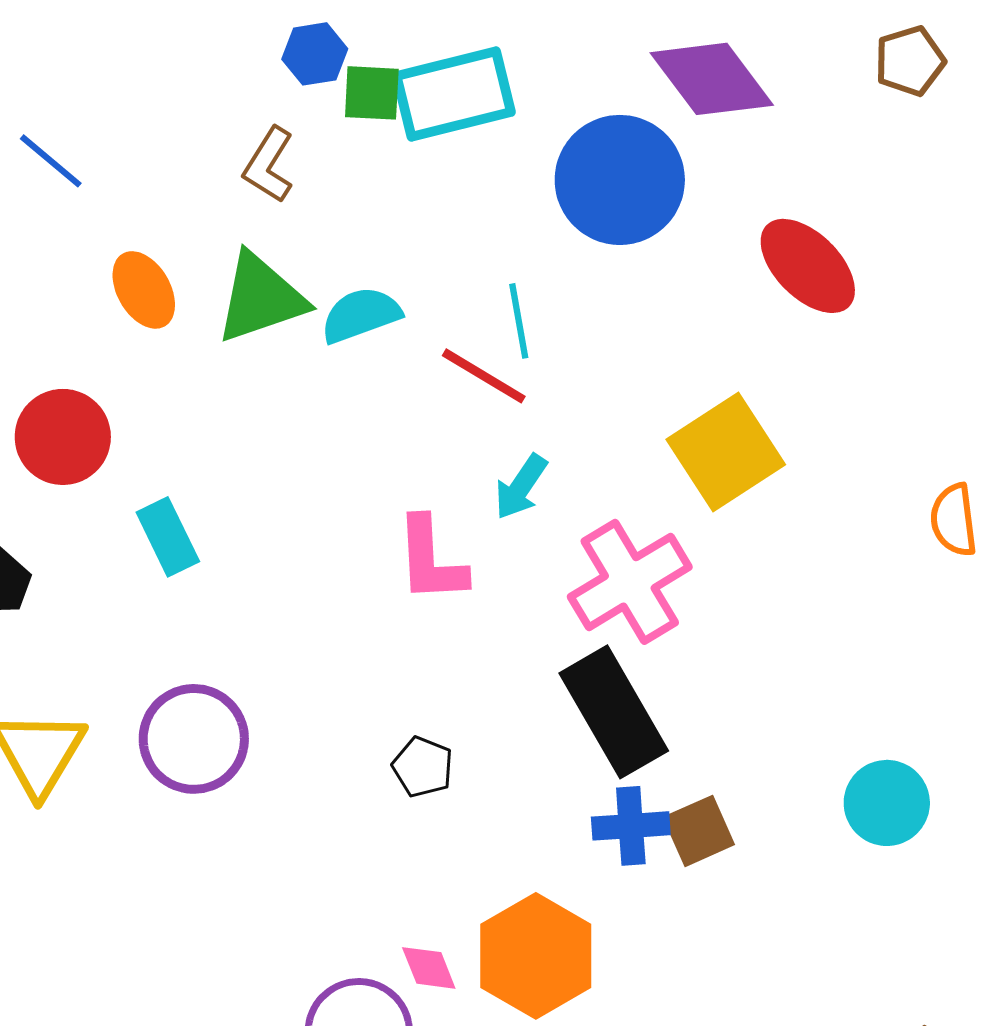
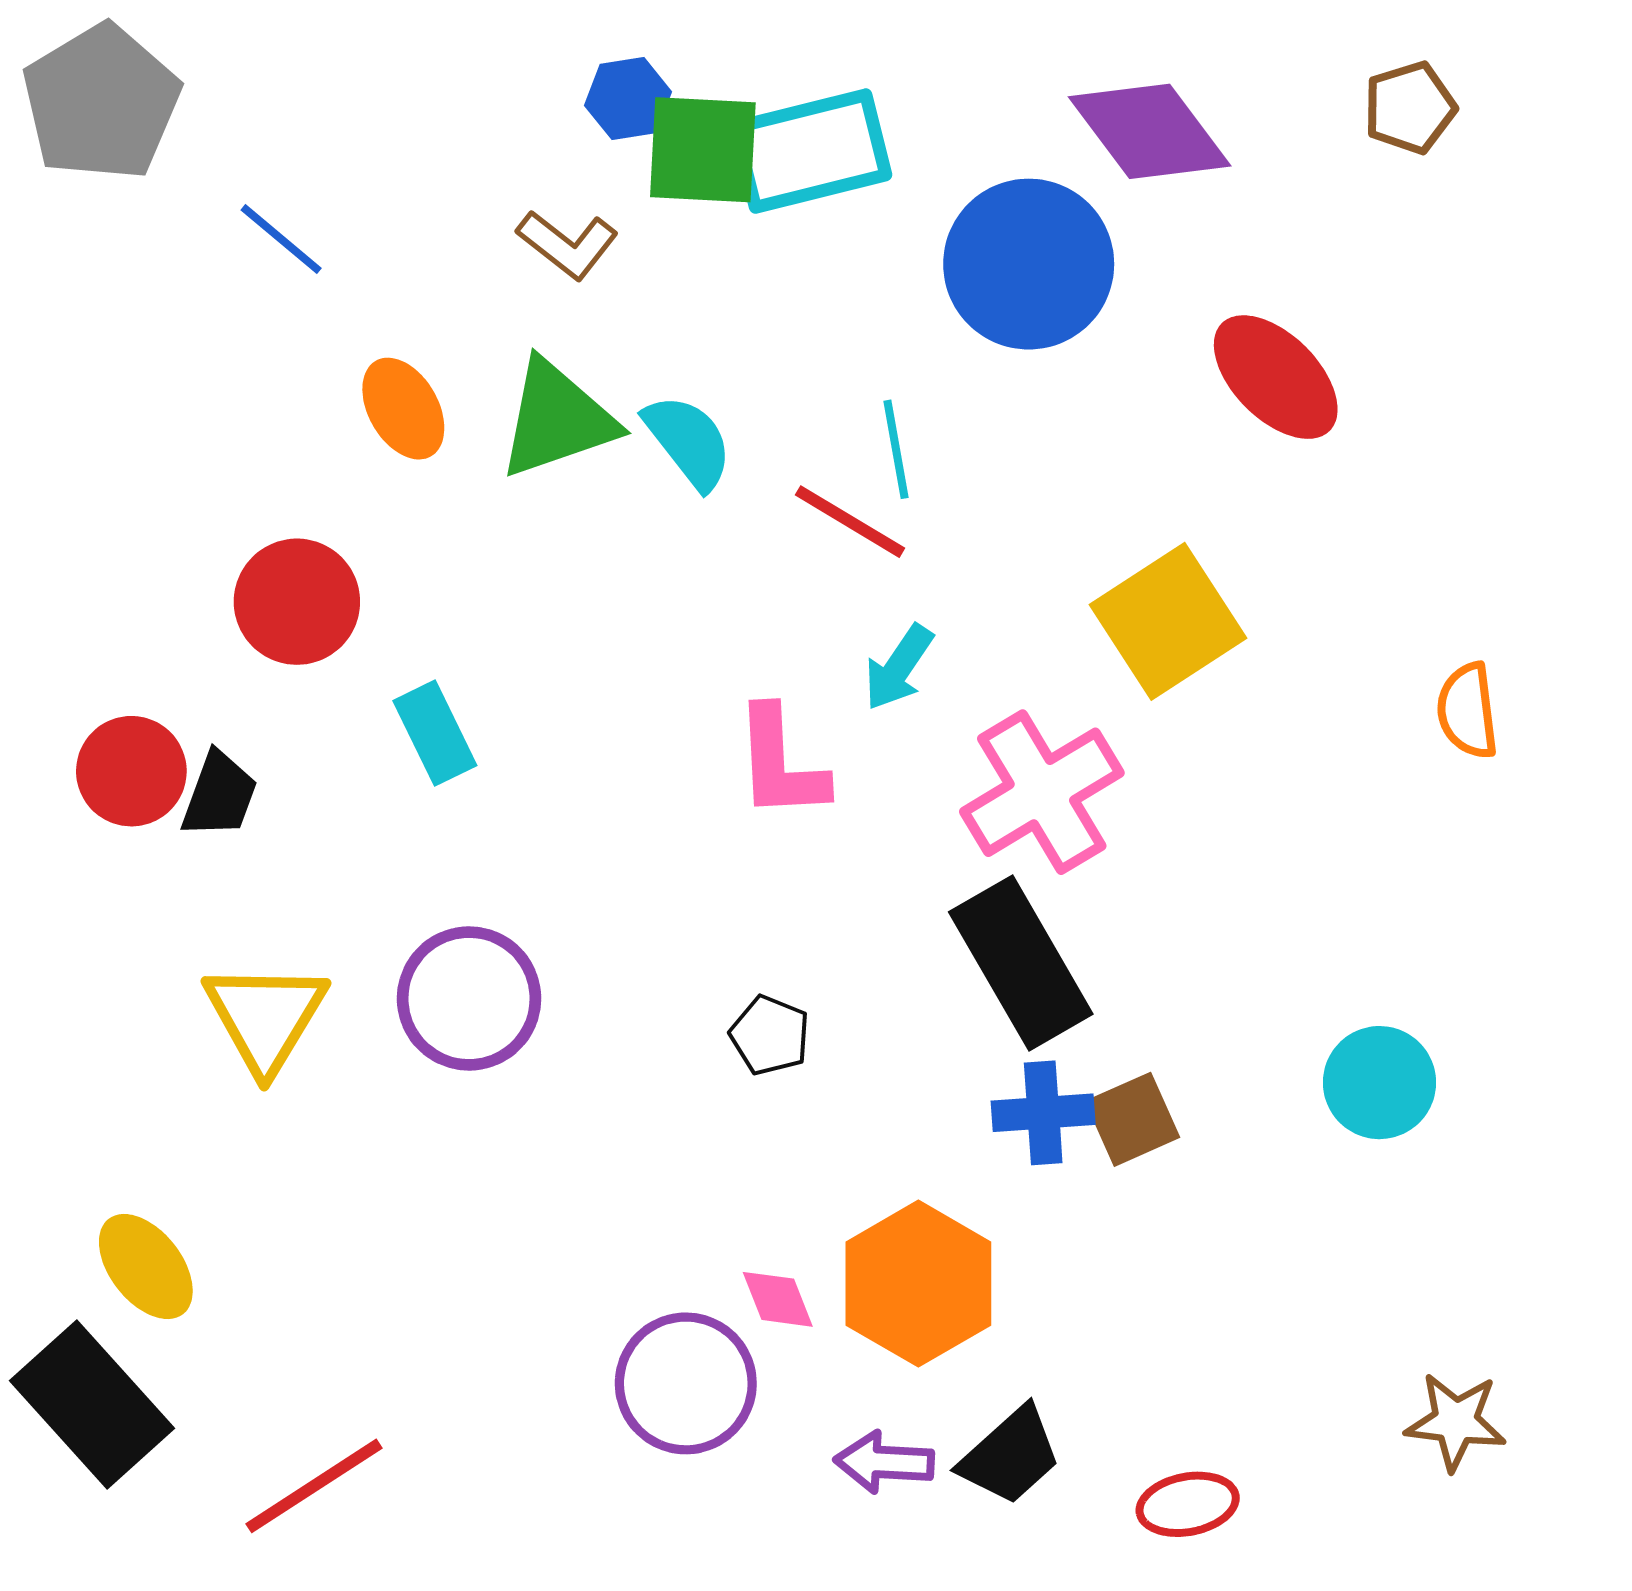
green square: (372, 93) -> (703, 150), size x1.5
brown L-shape: (269, 165) -> (568, 244), turned -84
cyan semicircle: (361, 315) -> (688, 441), turned 72

